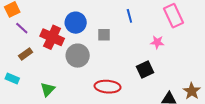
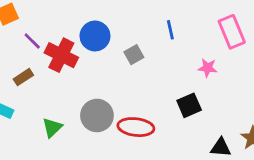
purple line: (22, 28) -> (32, 41), moved
gray square: (104, 35) -> (134, 55), turned -32
gray circle: (78, 56) -> (97, 115), moved

